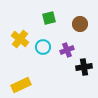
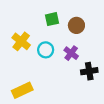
brown circle: (80, 24) -> (76, 25), moved
purple cross: (67, 50) -> (71, 53), turned -32

